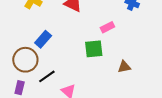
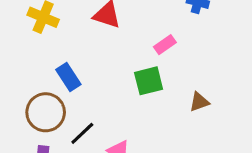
blue rectangle: (43, 39) -> (68, 77), turned -66

